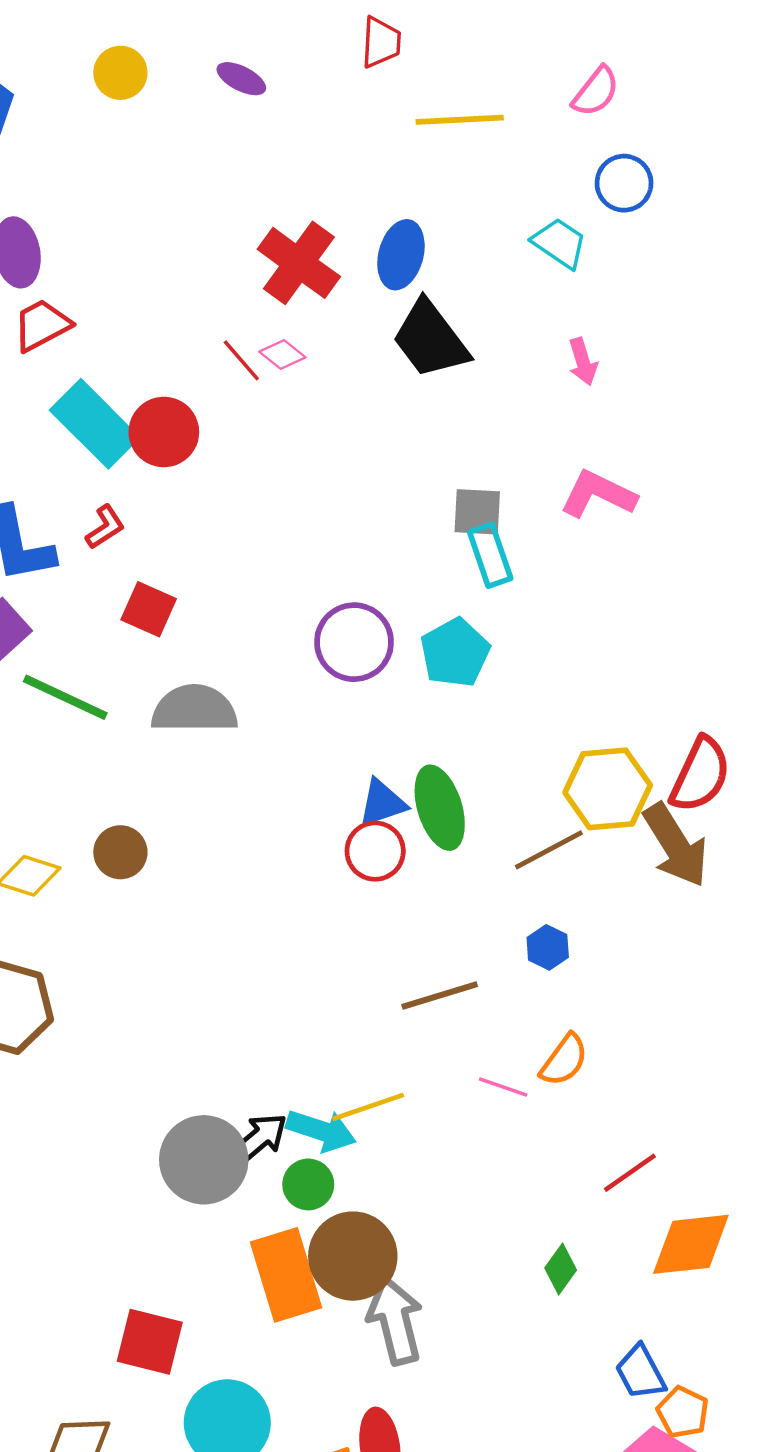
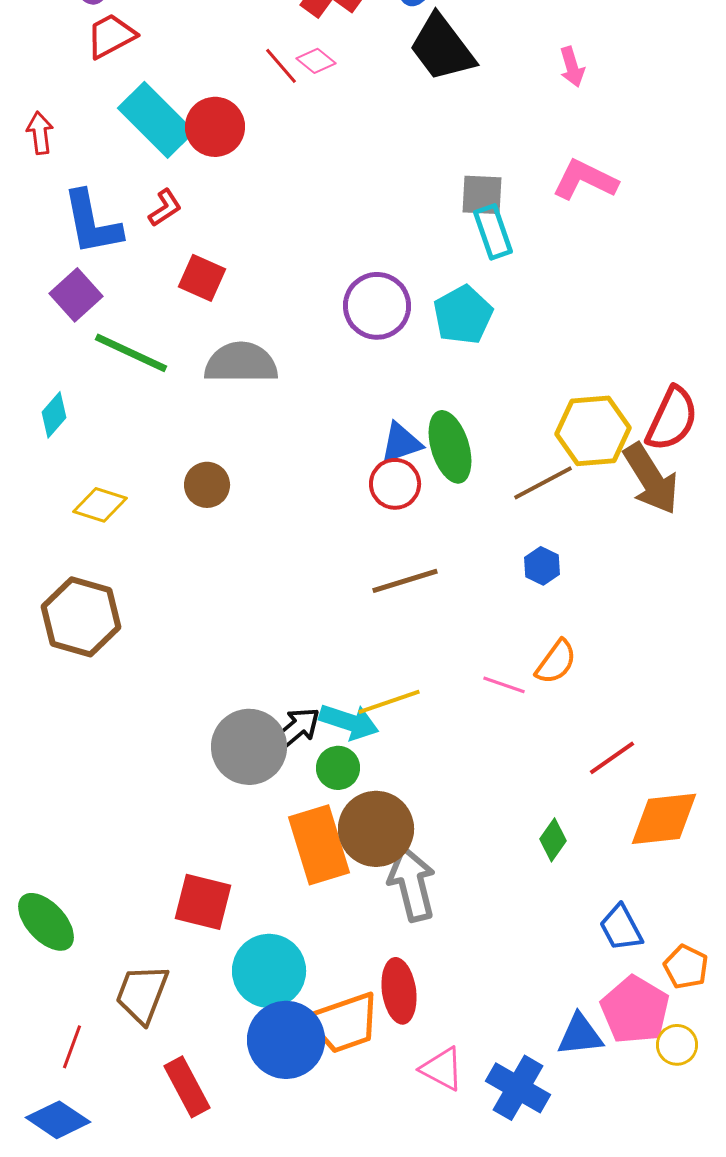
brown circle: (120, 852) -> (207, 485), moved
brown line: (440, 995) -> (405, 581), moved
orange pentagon: (683, 1412) -> (686, 967), moved

